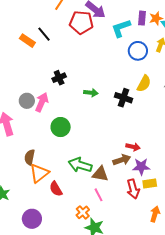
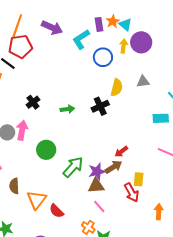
red pentagon: (81, 22) -> (20, 46), moved
black cross: (124, 98) -> (100, 106), turned -30
red arrow: (133, 147) -> (121, 152), turned 144
brown semicircle: (30, 157) -> (14, 186), moved
green arrow: (80, 165) -> (73, 167), moved, turned 130
purple star: (141, 167) -> (97, 171), moved
yellow rectangle: (150, 183) -> (139, 179), moved, turned -64

